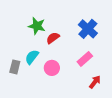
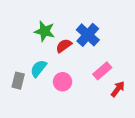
blue cross: (88, 29) -> (88, 35), moved
red arrow: (95, 82) -> (118, 89), moved

